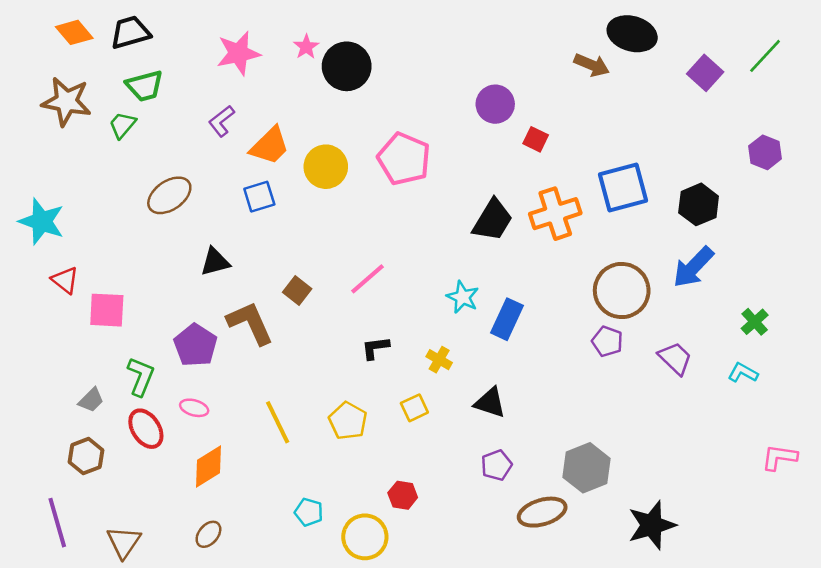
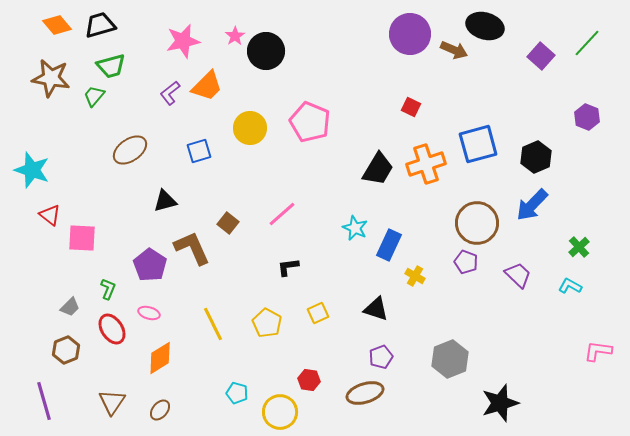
purple circle: (495, 104) -> (410, 34), moved, size x1.4
orange trapezoid: (270, 146) -> (207, 86), moved
yellow cross: (439, 360) -> (415, 276), moved
green L-shape: (141, 377) -> (108, 289), size x0.7
brown ellipse: (542, 512) -> (365, 393), moved
brown triangle: (124, 542) -> (112, 402), moved

